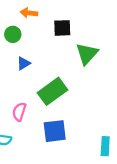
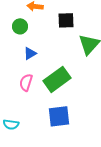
pink semicircle: (19, 112) -> (26, 82), moved

